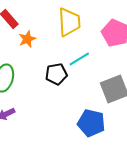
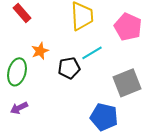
orange star: (27, 39) -> (40, 51), moved

